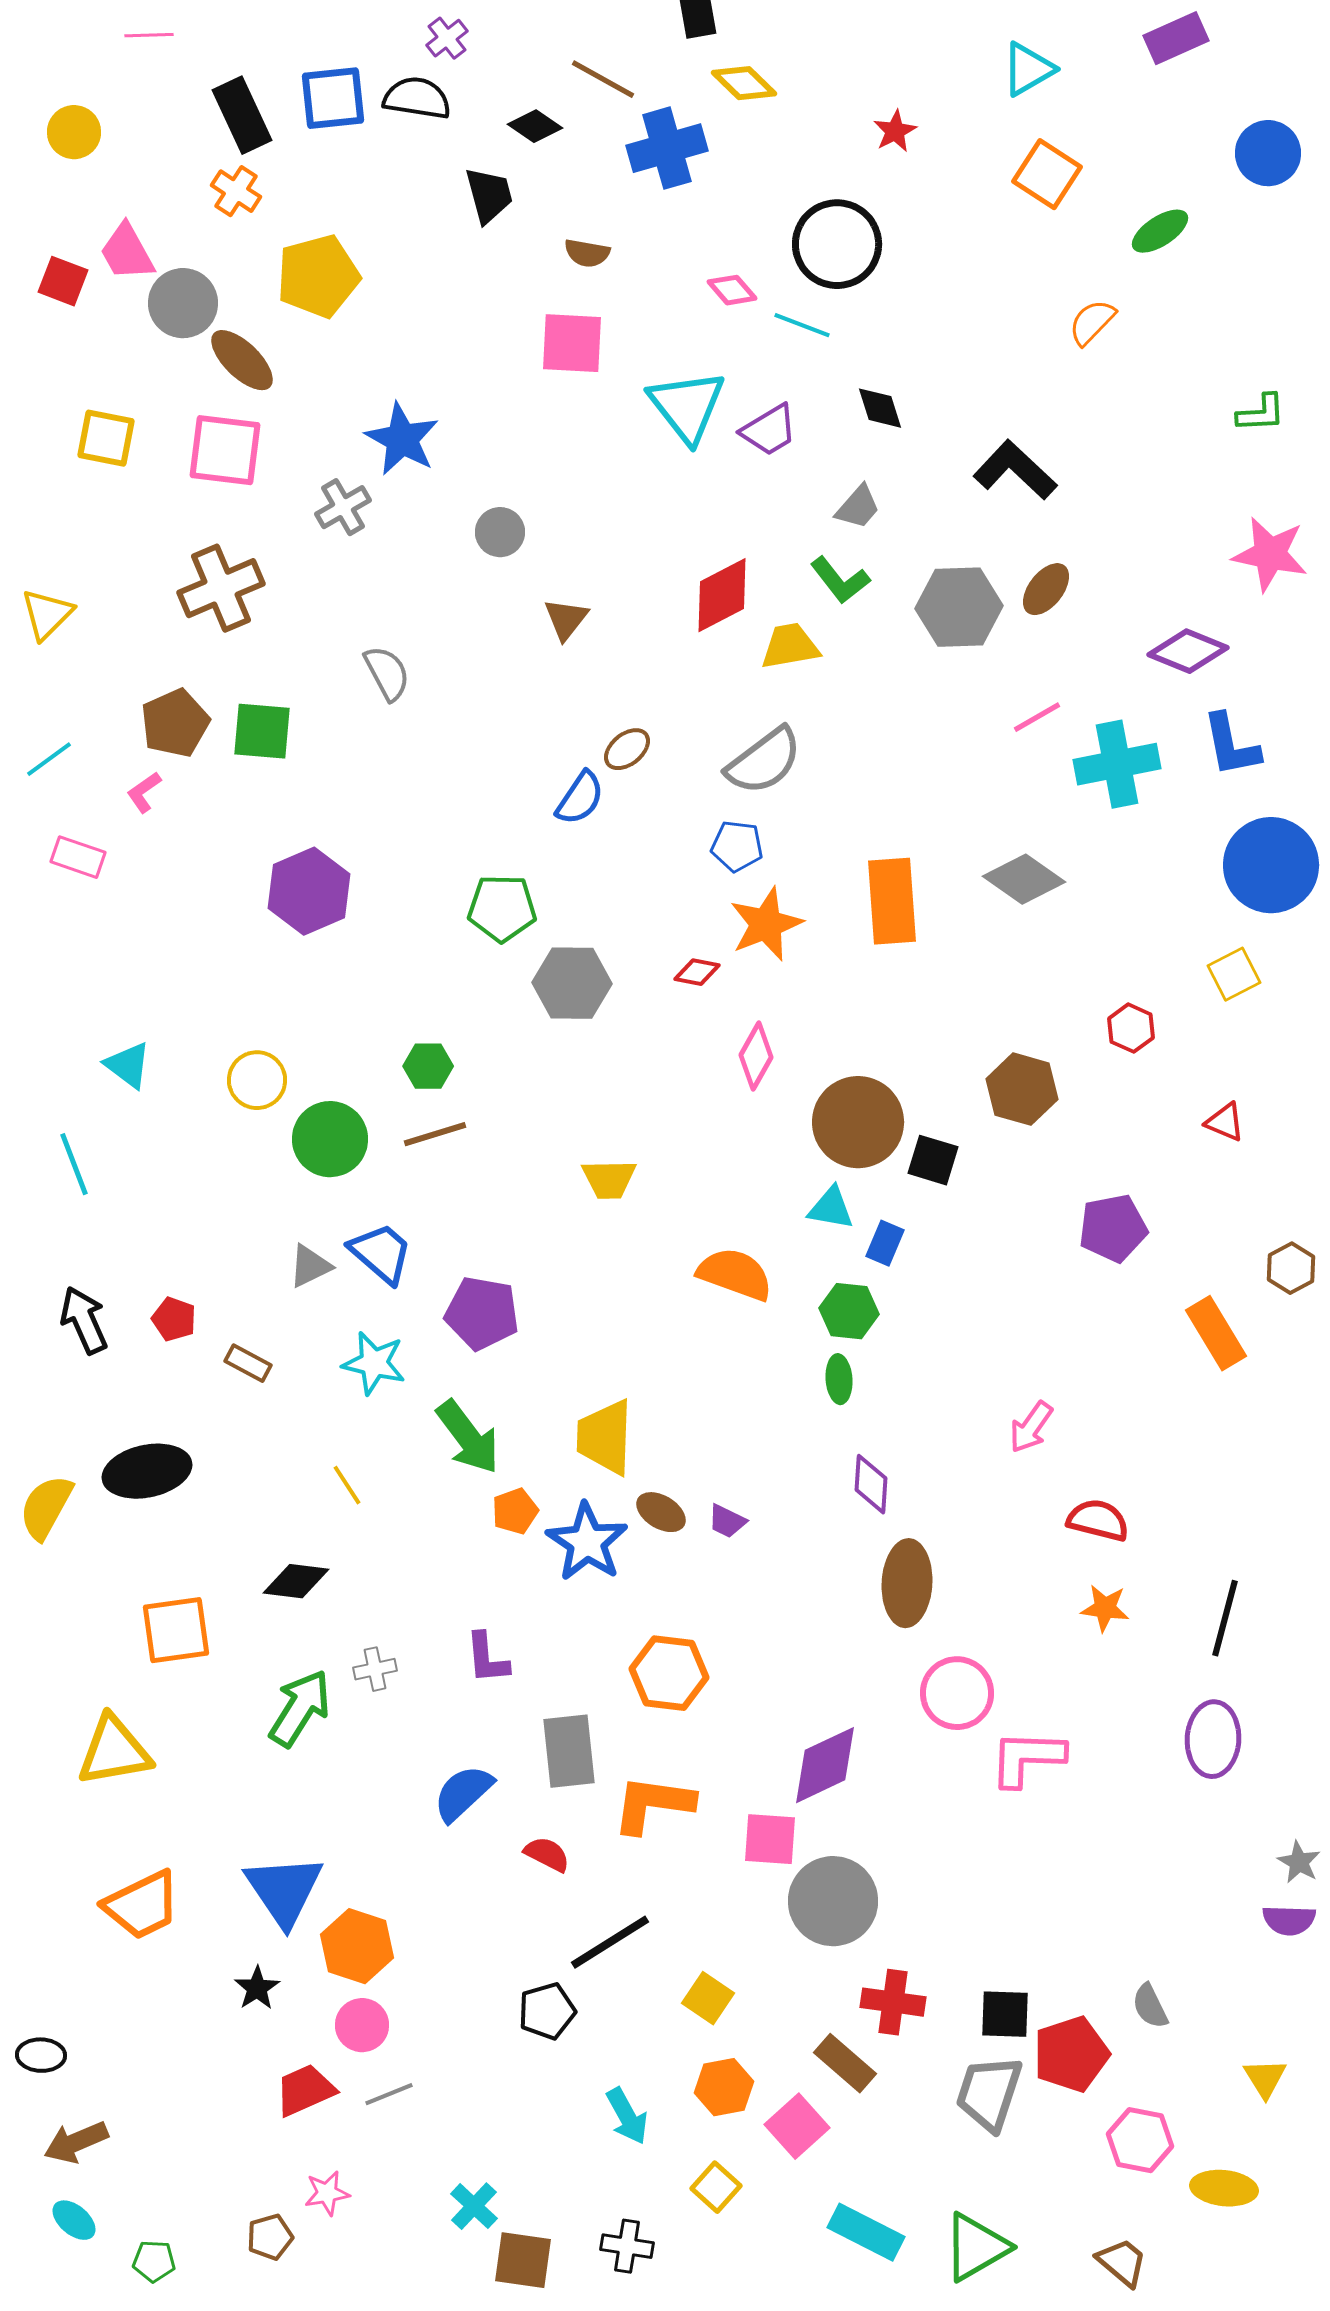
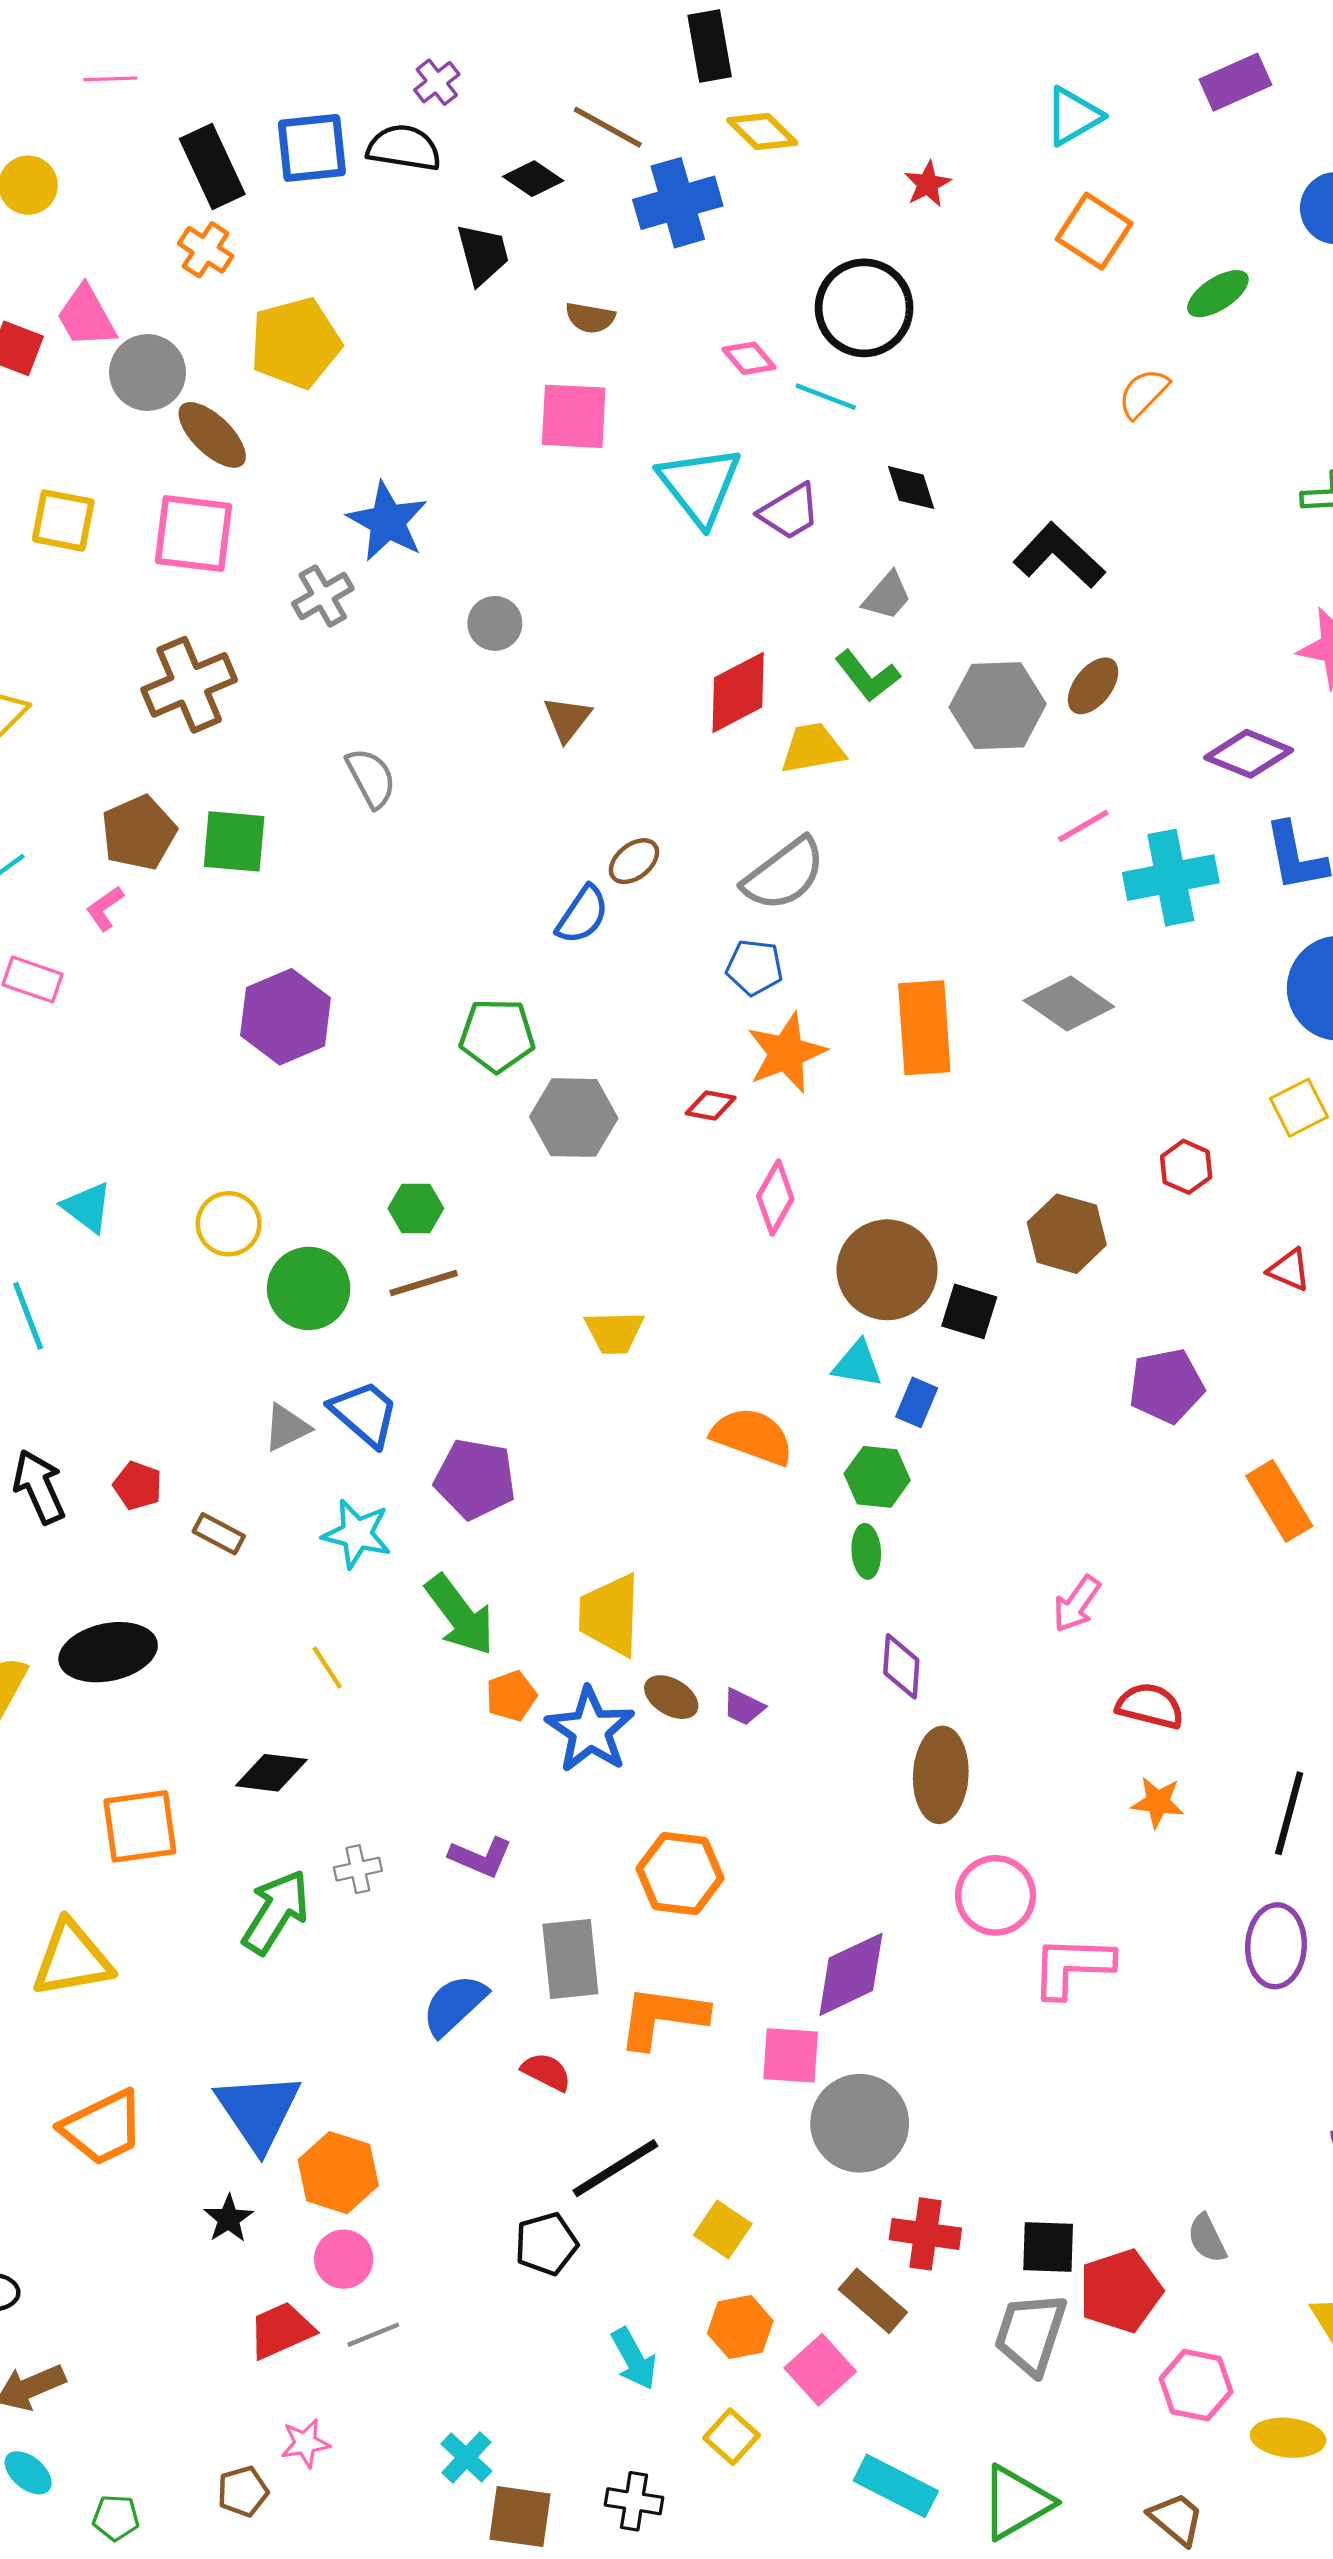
purple L-shape: (487, 1658) -> (481, 1857), turned -62

